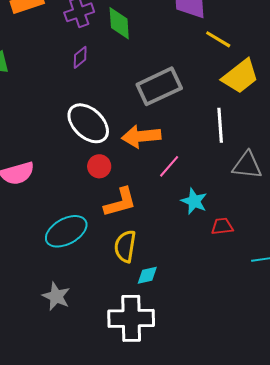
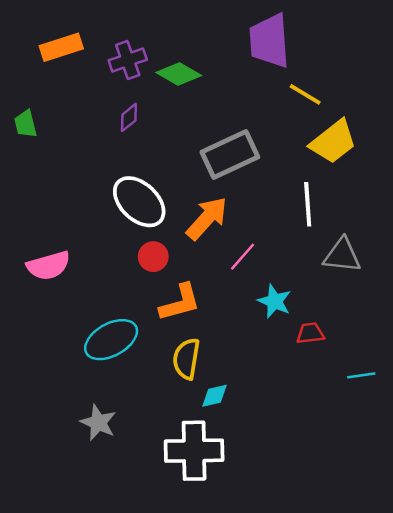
green diamond: (119, 23) -> (179, 74), turned -56
orange arrow: (141, 136) -> (207, 218), turned 138

